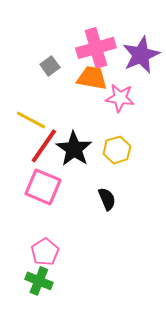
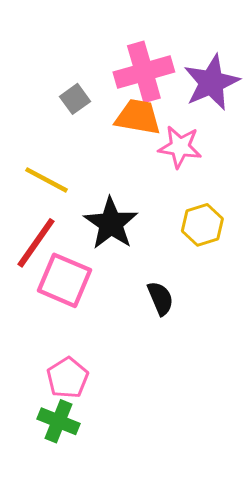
red line: (44, 146) -> (36, 243), moved
yellow hexagon: (117, 150) -> (202, 225), moved

